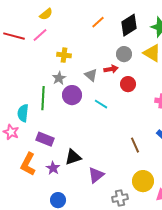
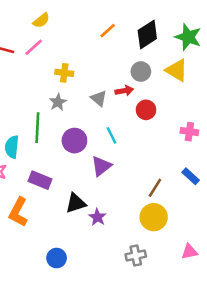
purple circle: (72, 95) -> (74, 141), moved
cyan line: (101, 104) -> (112, 135), turned 32
brown line: (135, 145) -> (155, 188), turned 56
purple star: (53, 168) -> (97, 217), moved
purple triangle: (96, 175) -> (101, 166), moved
yellow circle: (143, 181) -> (154, 217), moved

